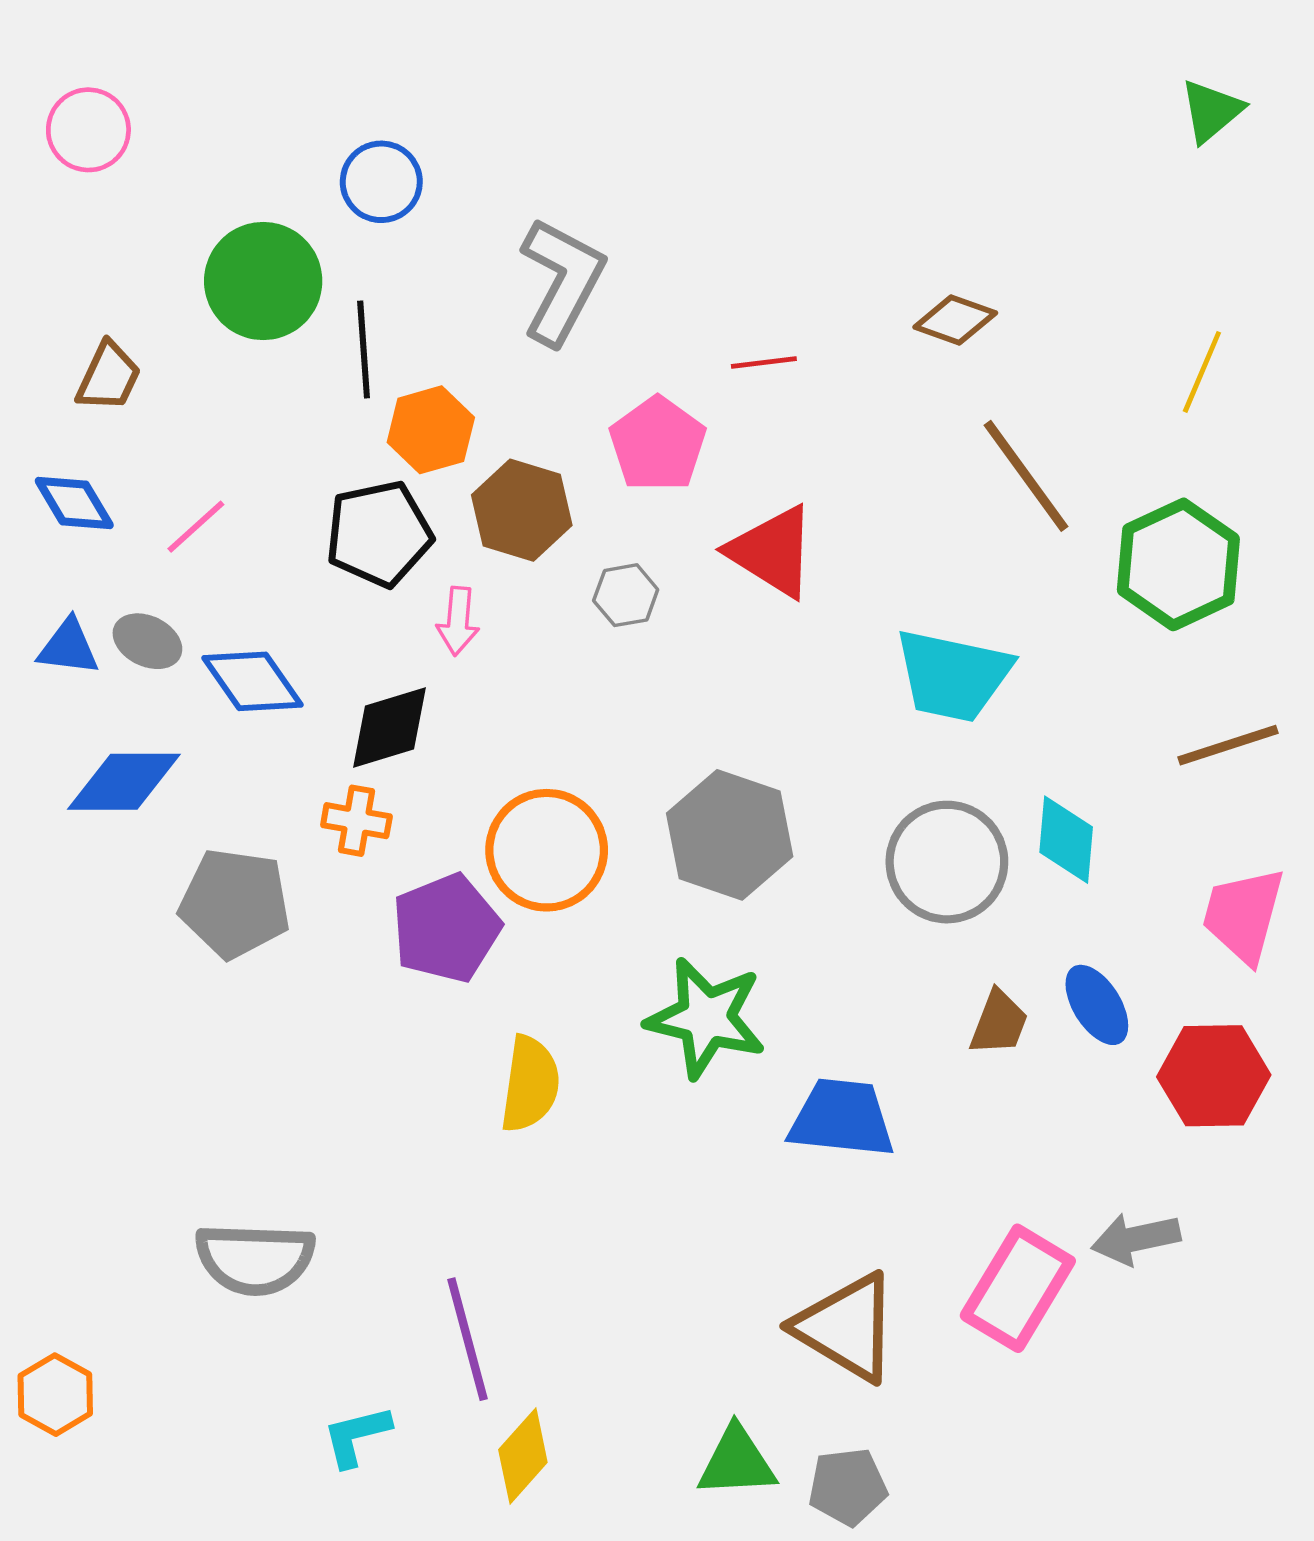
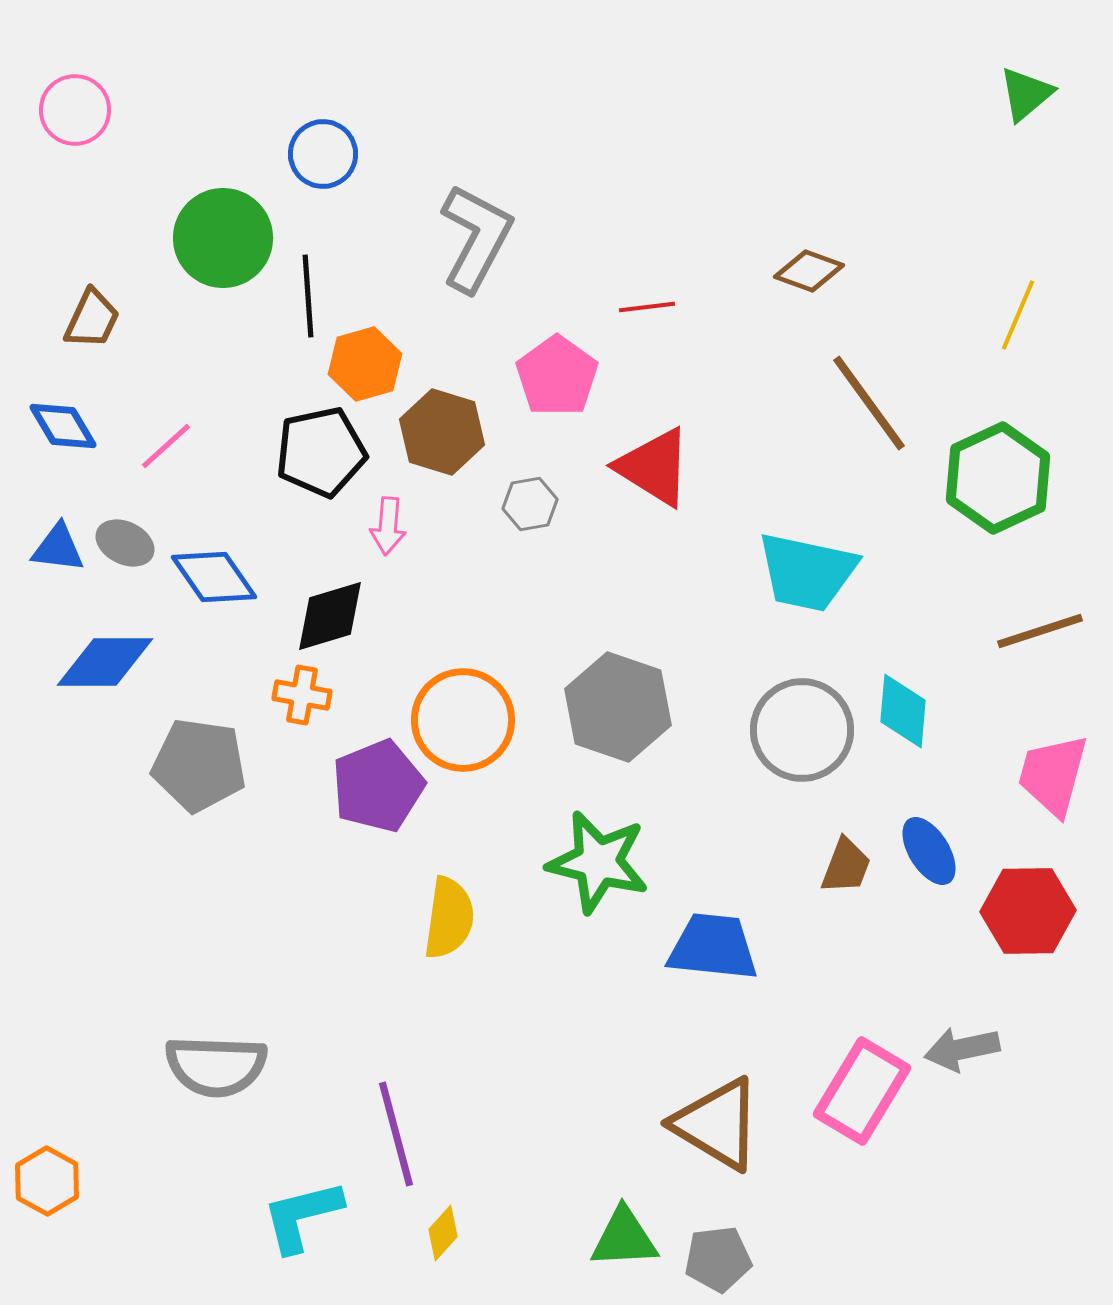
cyan L-shape: (356, 1436) -> (302, 1216), size x1.4
yellow diamond: (523, 1456) -> (443, 1233), size x0.7

